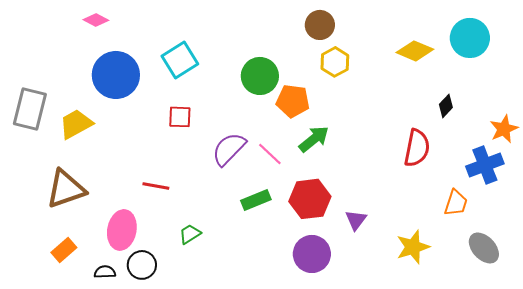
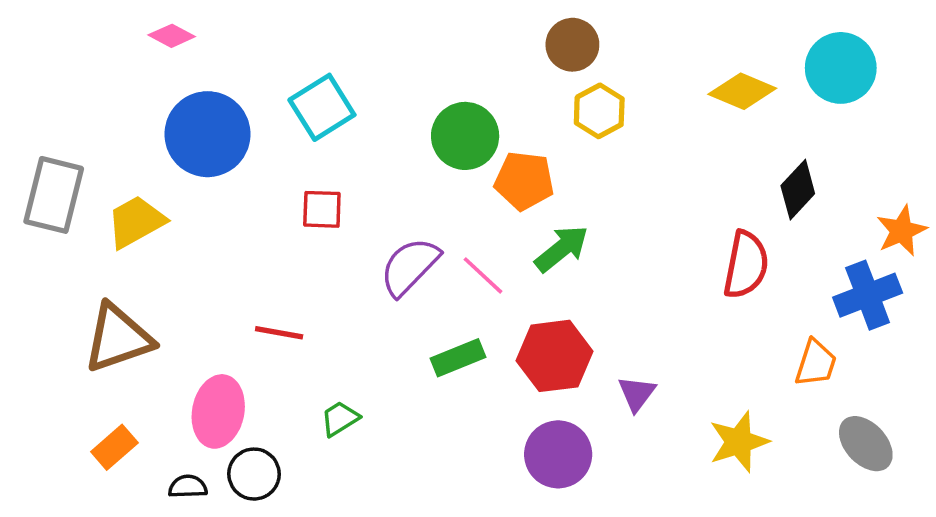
black diamond: (446, 106) -> (798, 190), size x1.4

